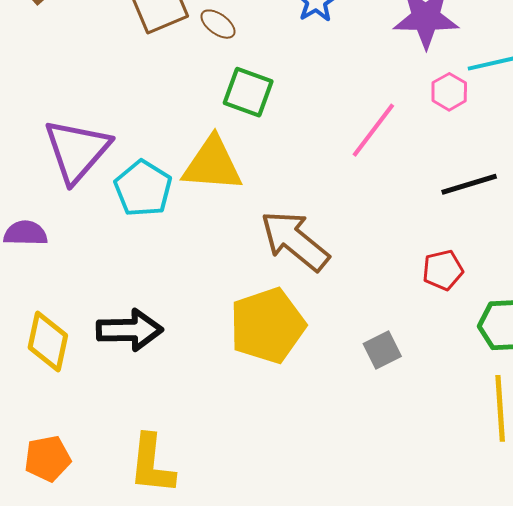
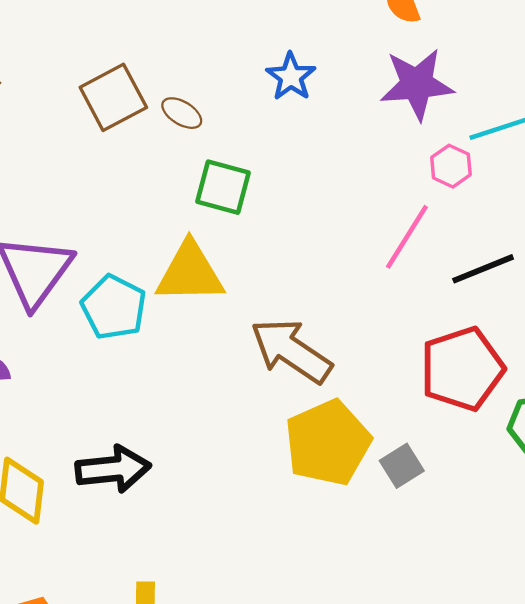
pink line: (373, 130) -> (407, 237), moved
red pentagon: (443, 270) -> (462, 369), size x1.8
yellow pentagon: (267, 326) -> (328, 443), moved

